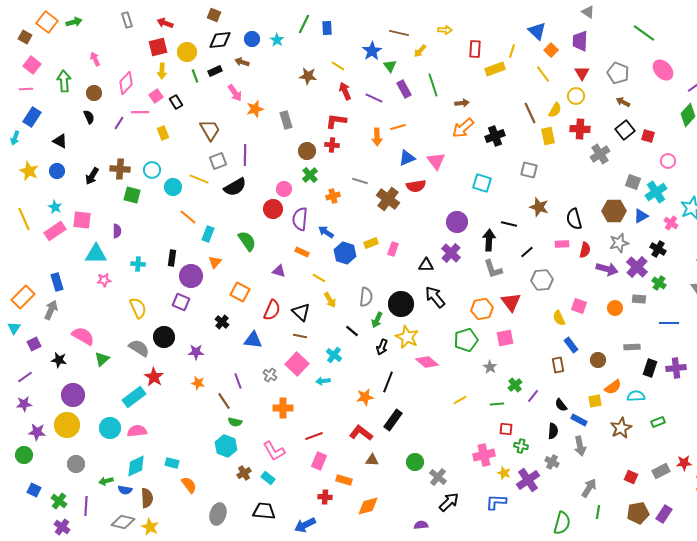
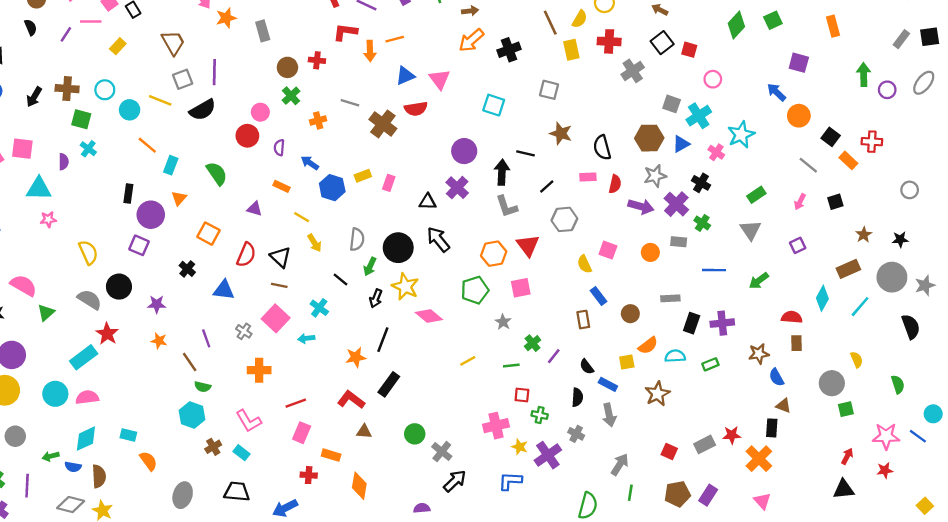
red L-shape: (336, 121) -> (345, 32), moved
yellow rectangle: (163, 133) -> (118, 46), turned 64
purple semicircle: (300, 219) -> (279, 148), size x0.6
cyan cross: (138, 264) -> (88, 149), moved, turned 32
green rectangle: (658, 422) -> (710, 364), moved
orange diamond: (368, 506) -> (359, 486), turned -65

